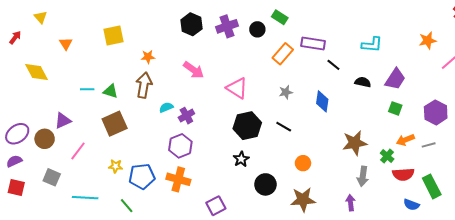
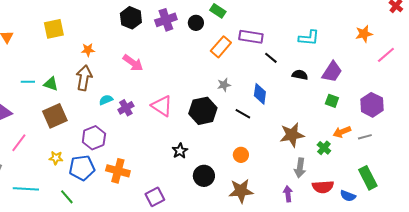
pink triangle: (237, 88) -> (162, 106), moved
black hexagon: (247, 126) -> (203, 111), moved
black line: (284, 127) -> (243, 114), moved
purple hexagon: (180, 146) -> (94, 138), moved
red semicircle: (403, 174) -> (323, 187), moved

